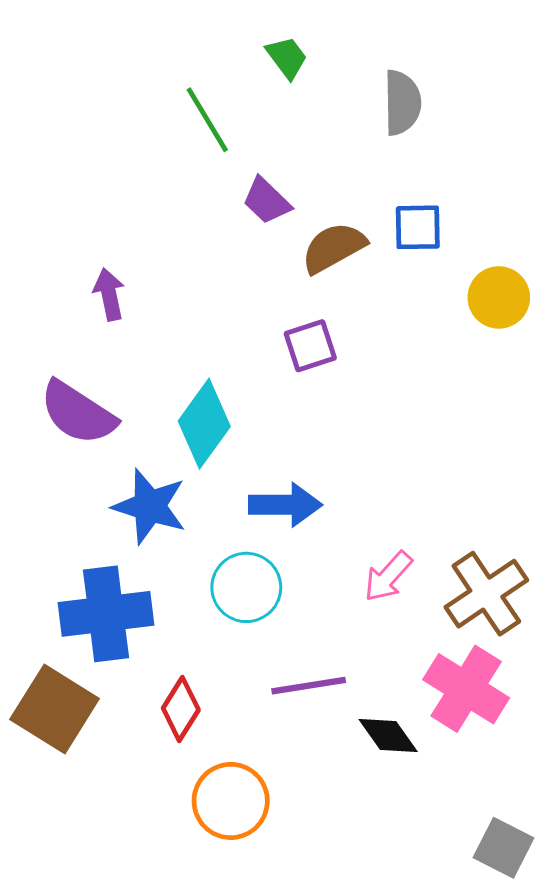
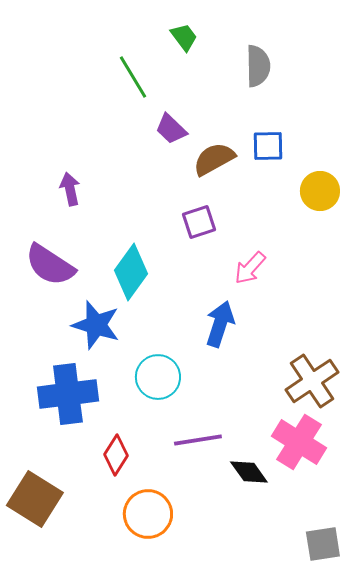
blue arrow: (285, 505) -> (220, 324), moved, turned -72
pink arrow: (388, 576) -> (250, 268), moved
brown square: (55, 709) -> (35, 499), moved
gray square: (503, 848) -> (323, 544), turned -36

